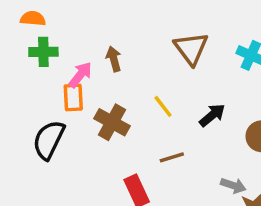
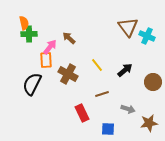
orange semicircle: (33, 19) -> (24, 23), moved, turned 72
brown triangle: (191, 48) -> (128, 27), moved
brown arrow: (114, 59) -> (69, 38), turned -32
gray arrow: (233, 185) -> (128, 109), moved

